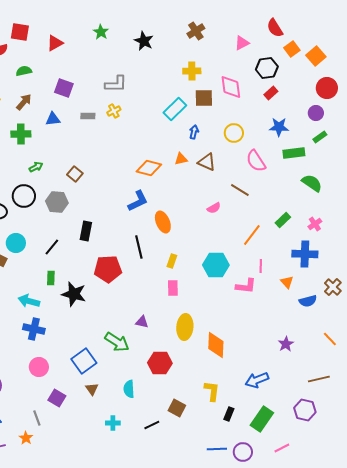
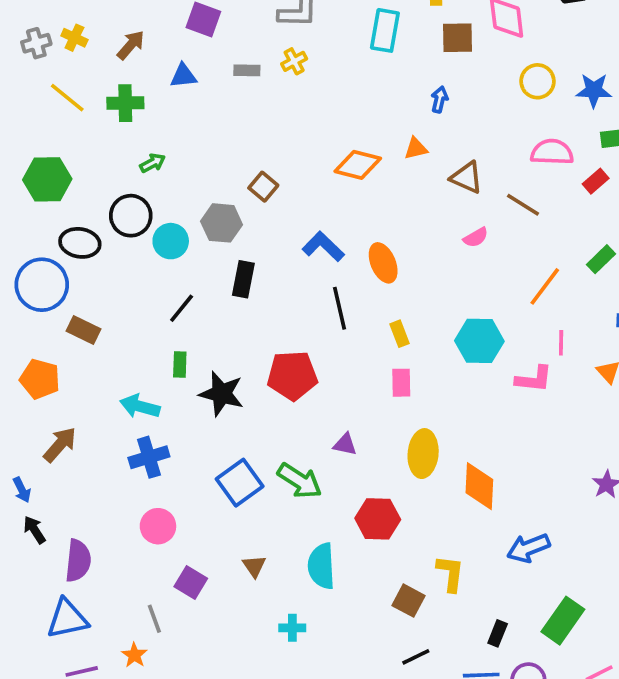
red rectangle: (271, 93) -> (596, 181), moved
cyan rectangle: (175, 109) -> (385, 30), moved, turned -35
yellow circle: (234, 133) -> (537, 81), moved
pink semicircle: (256, 161) -> (552, 152), turned 125
brown triangle: (207, 162) -> (467, 178), moved
brown square: (75, 174) -> (263, 187), moved
blue L-shape: (138, 201) -> (323, 247), moved, turned -110
gray hexagon: (57, 202) -> (222, 223), moved
cyan circle: (16, 243) -> (171, 241), moved
yellow rectangle: (172, 261) -> (399, 334), turned -40
red pentagon: (108, 269) -> (292, 375), moved
blue cross: (34, 329) -> (149, 457), turned -30
blue square: (84, 361) -> (240, 483), moved
blue arrow: (257, 380) -> (528, 548), moved
cyan semicircle: (129, 389) -> (321, 566), size x1.4
yellow L-shape: (212, 391) -> (450, 573), moved
black rectangle: (229, 414) -> (498, 633), moved
black line: (152, 425) -> (416, 657), moved

